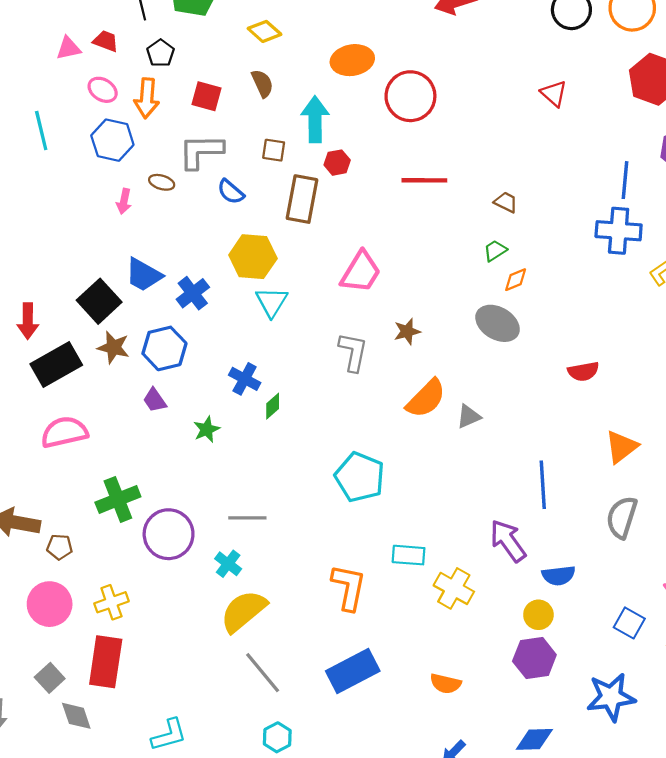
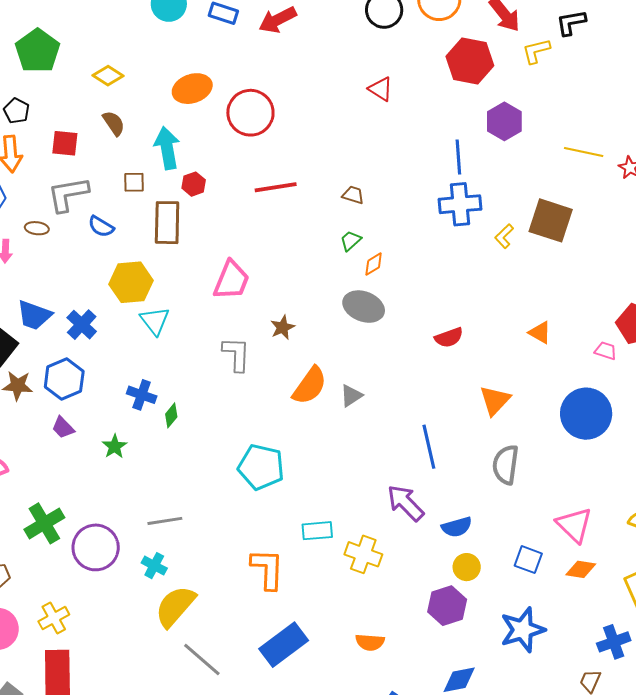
yellow circle: (538, 615) -> (467, 567), moved

